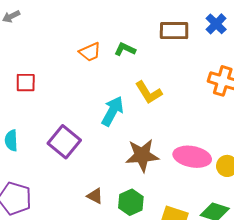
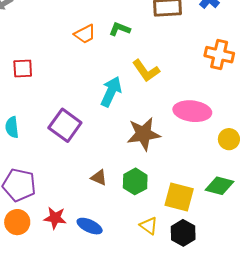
pink ellipse: (192, 157) -> (192, 111), moved

